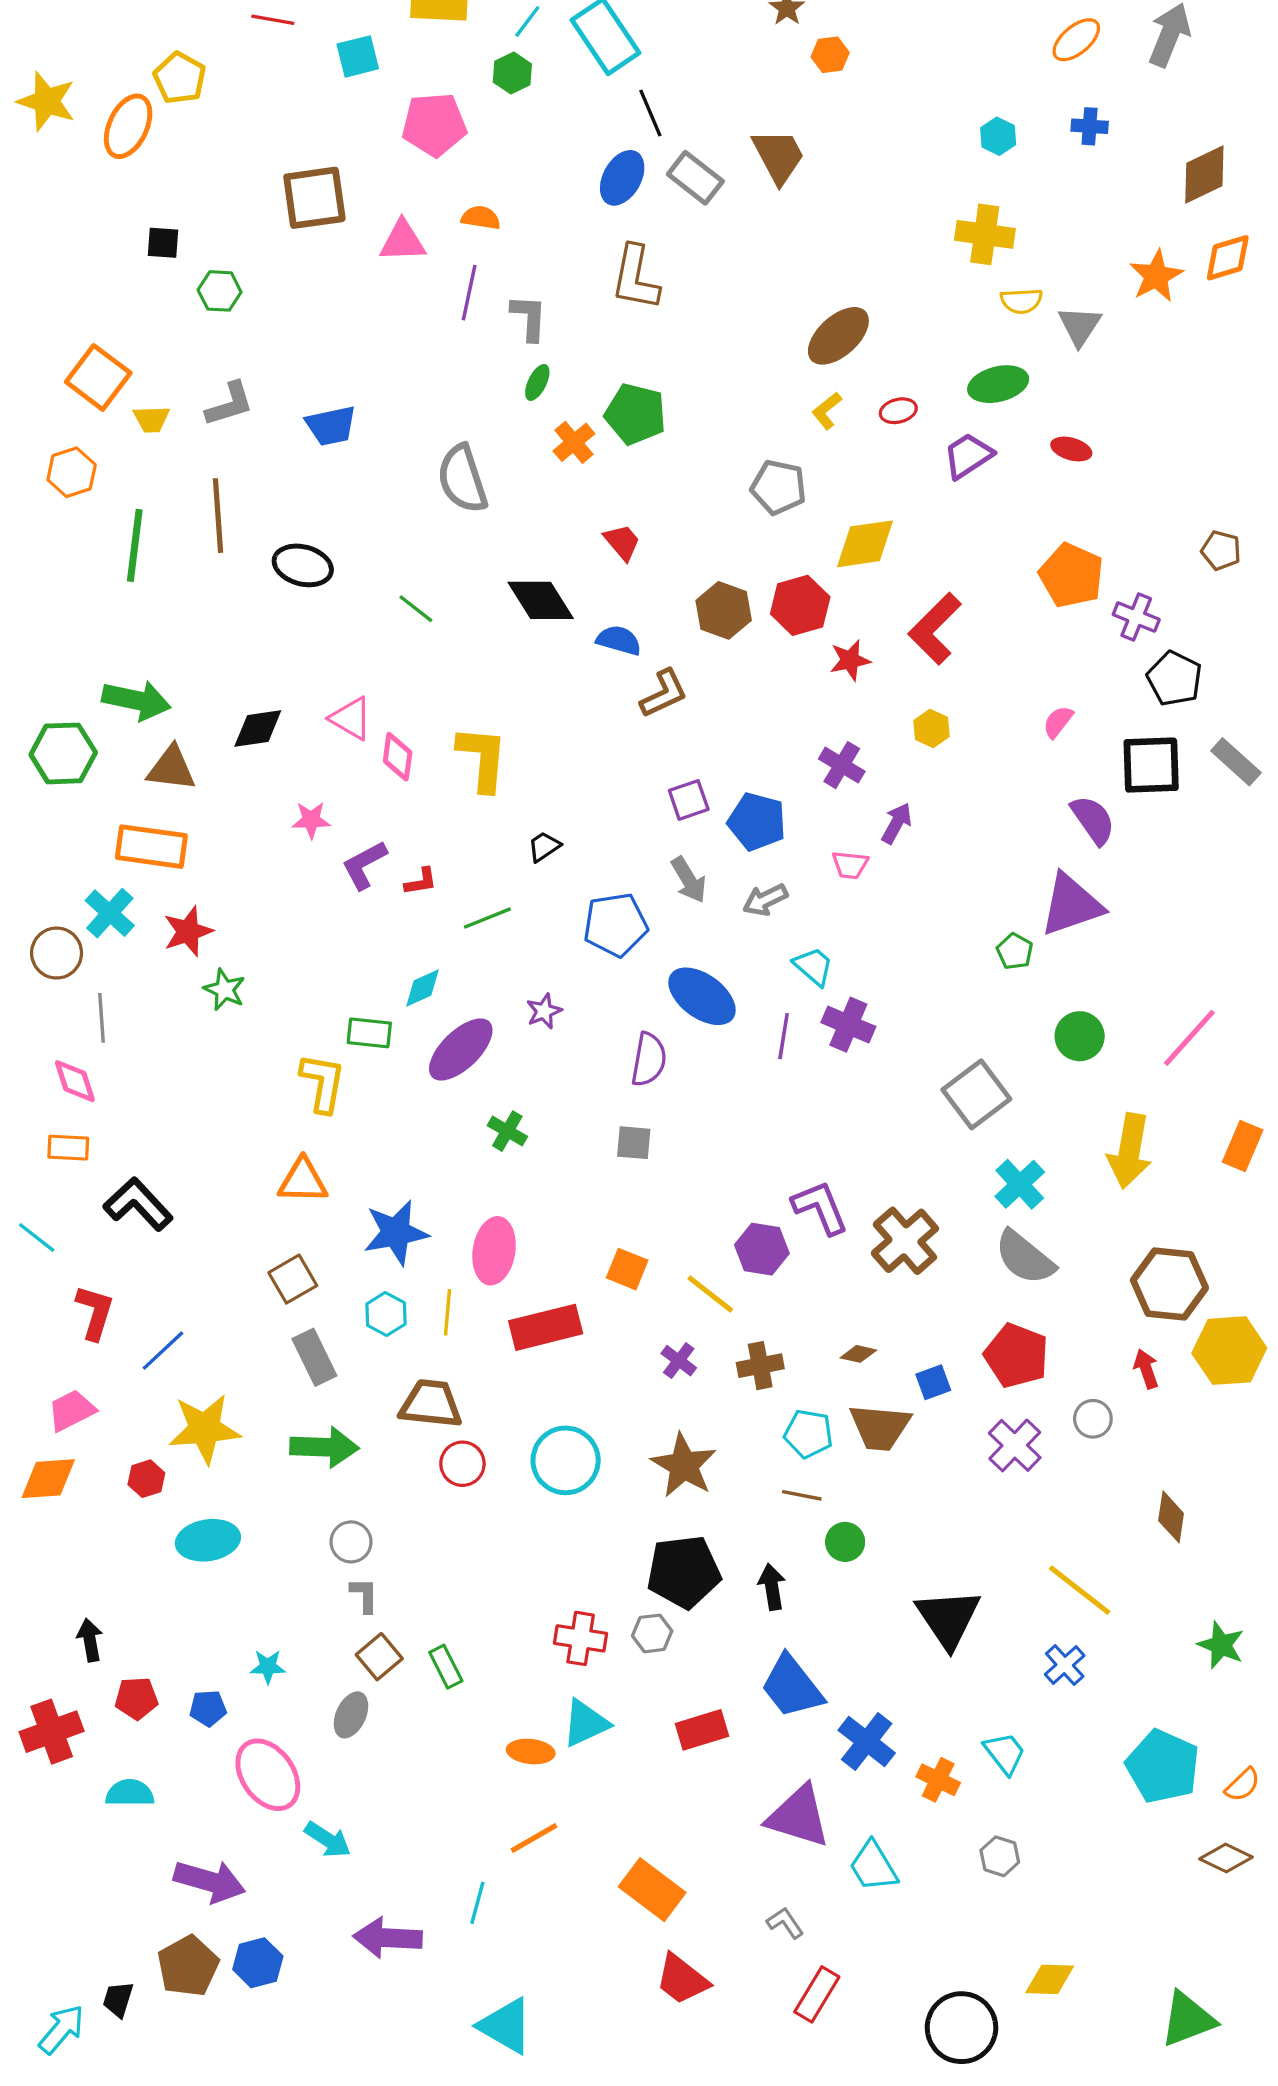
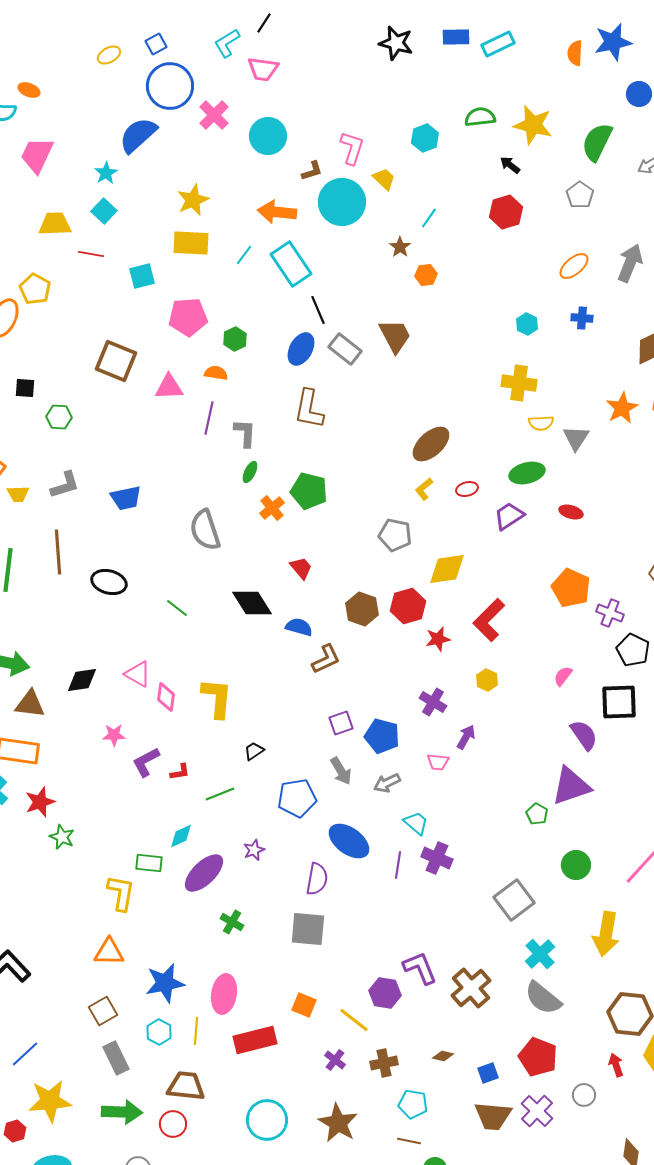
green hexagon: (512, 73) -> (235, 339), moved
brown square: (314, 198) -> (116, 361), turned 30
gray square: (634, 1143) -> (308, 929), size x1.6
brown trapezoid: (880, 1427) -> (493, 1116), moved
red circle: (462, 1464) -> (173, 1124), moved

